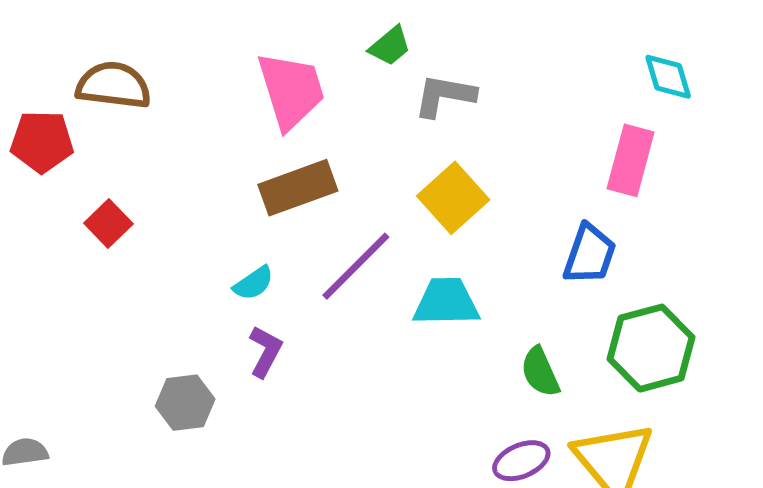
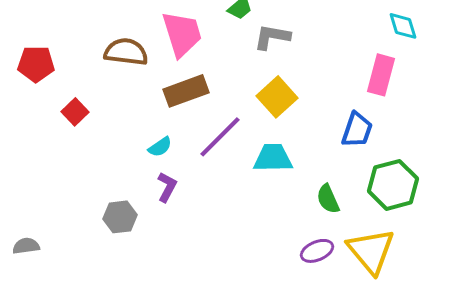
brown semicircle: (114, 85) -> (126, 52), moved

